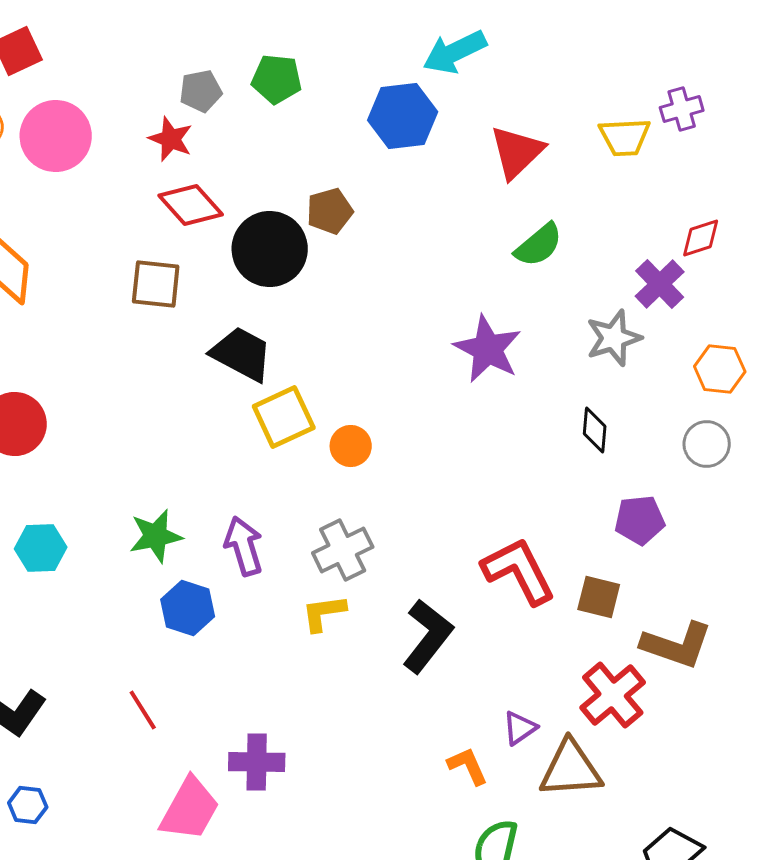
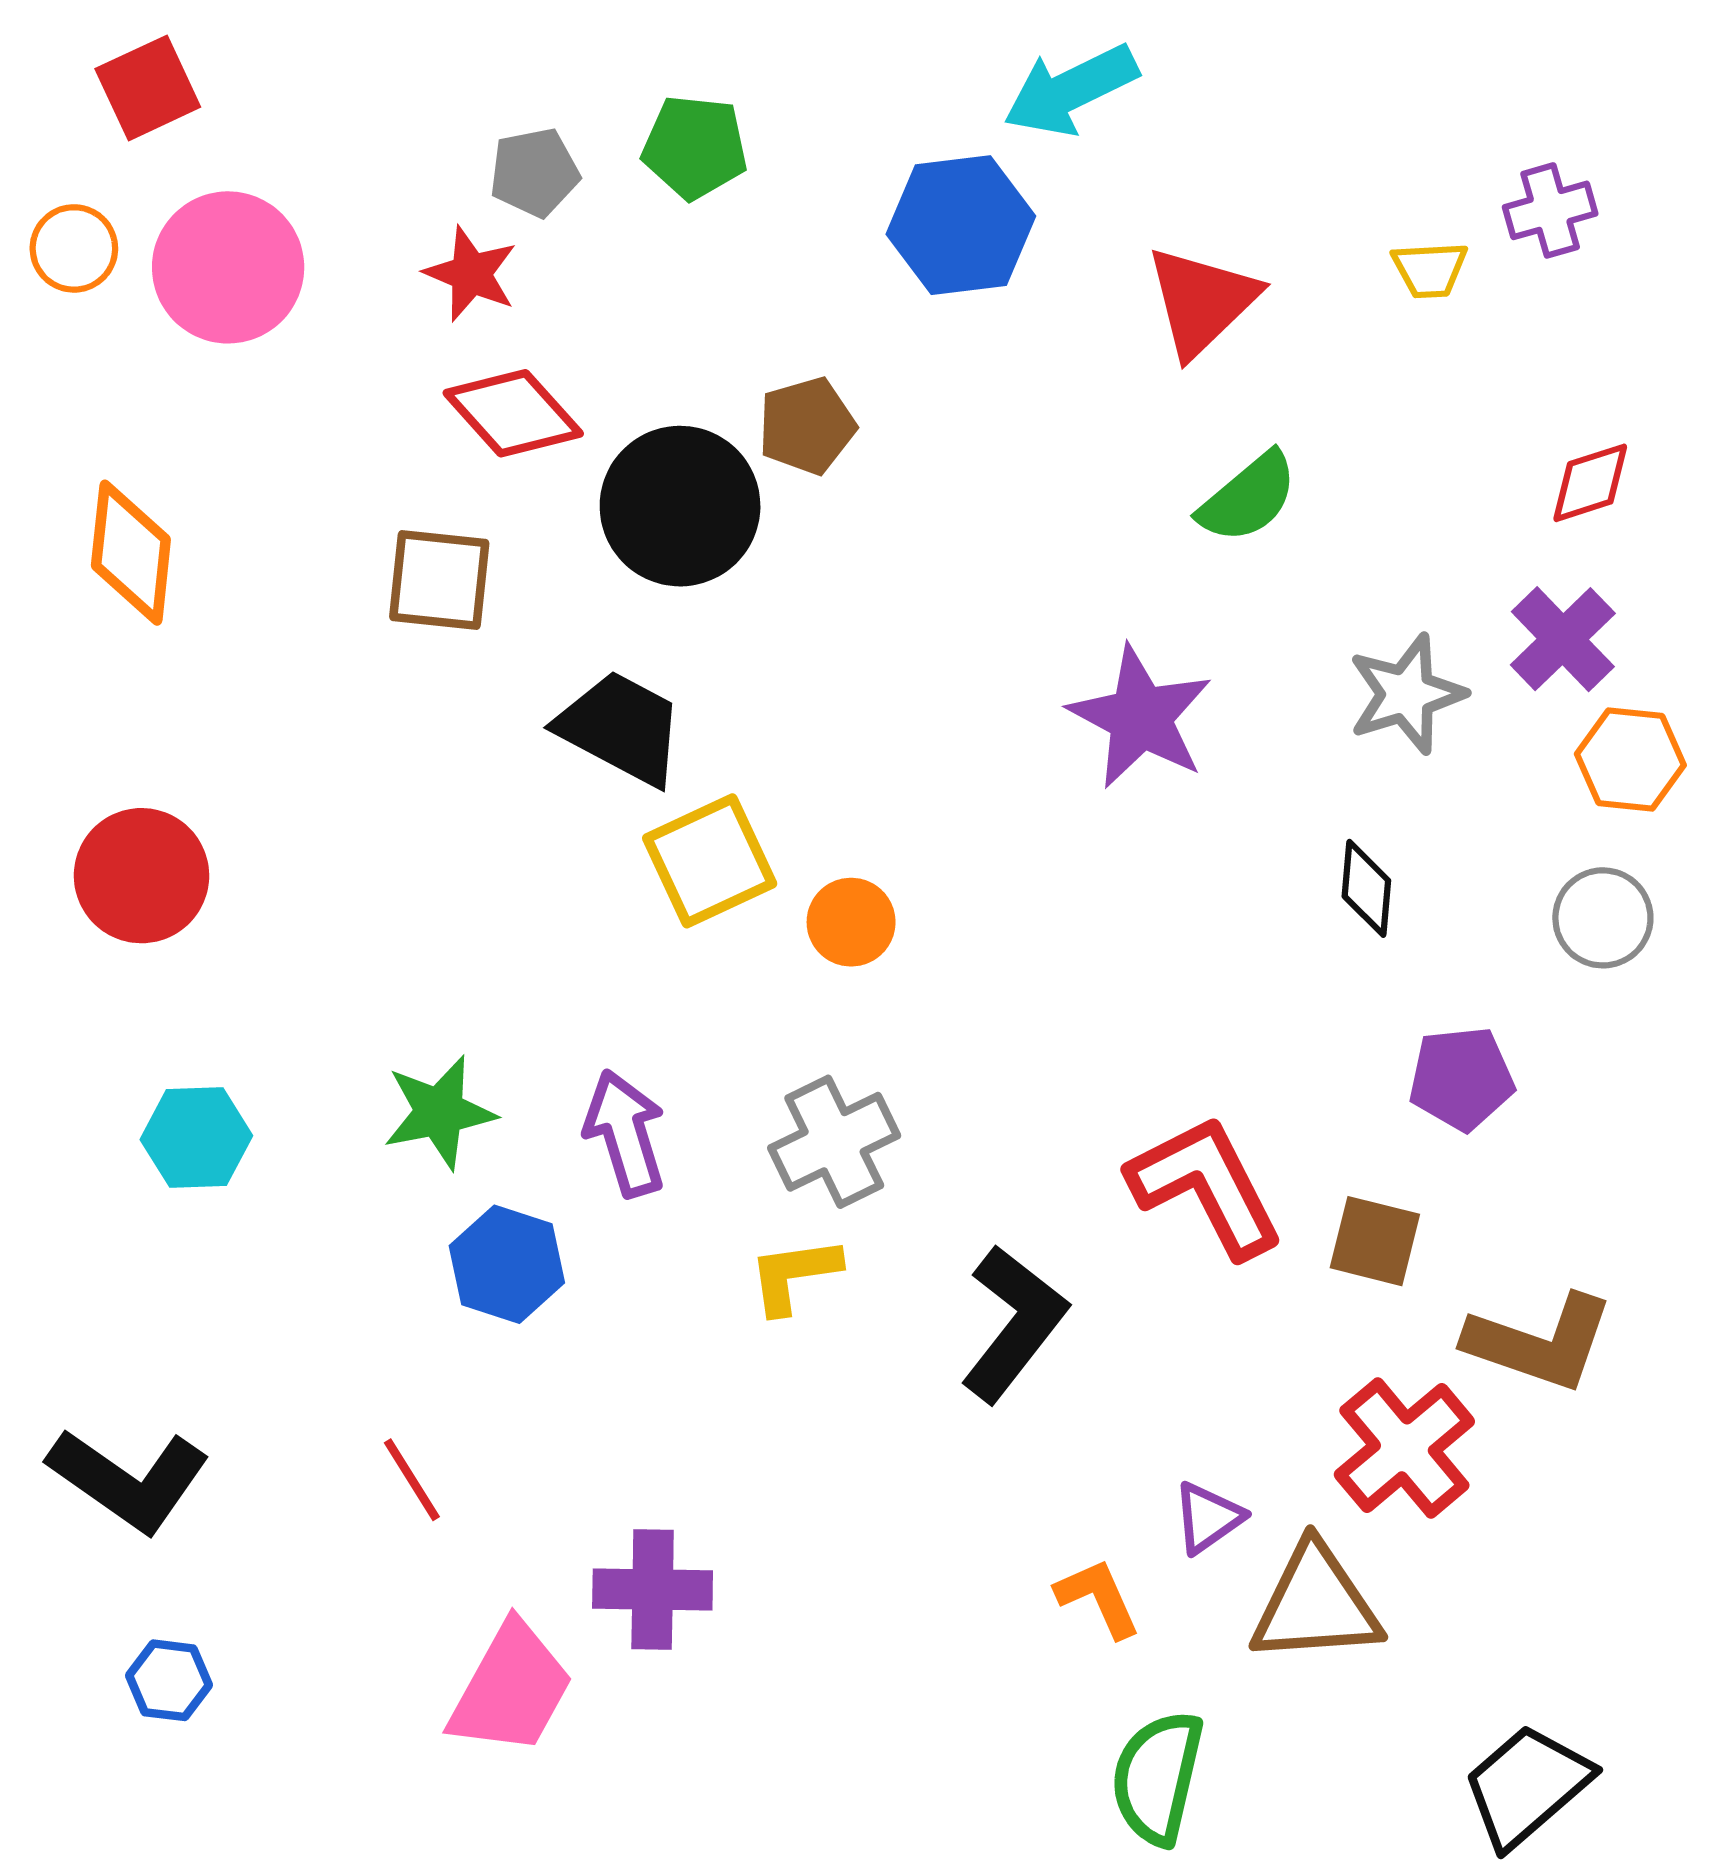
yellow trapezoid: (625, 137) -> (1430, 270), size x0.7
purple cross: (660, 284) -> (1563, 639), moved

